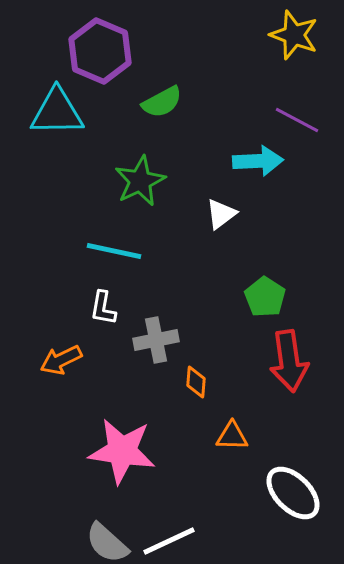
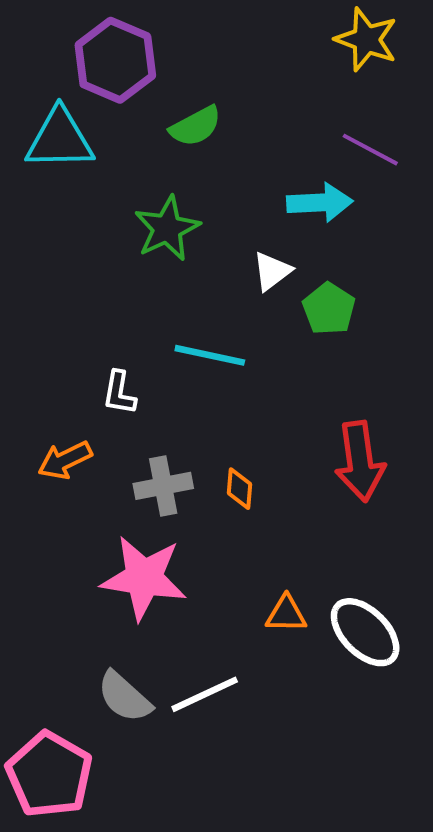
cyan line: (114, 251) -> (210, 355), moved
green pentagon: (265, 297) -> (329, 309), moved
gray cross: (156, 340) -> (163, 486), moved
orange triangle: (232, 436) -> (286, 614), moved

